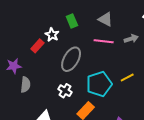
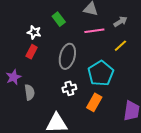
white star: (52, 35) -> (34, 32), moved
yellow line: (127, 77) -> (120, 46), moved
white cross: (65, 91) -> (69, 88), turned -32

